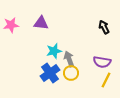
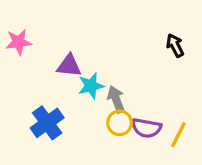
purple triangle: (41, 23) -> (69, 66), moved
purple semicircle: (102, 62) -> (146, 128), moved
blue cross: (50, 73) -> (47, 123), moved

